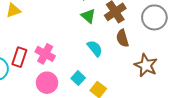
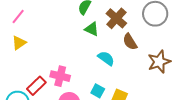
red rectangle: (19, 57) -> (36, 86), turned 42
brown star: (146, 65) -> (159, 62), turned -30

